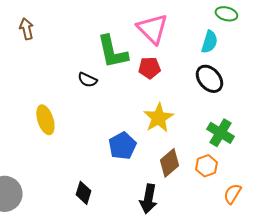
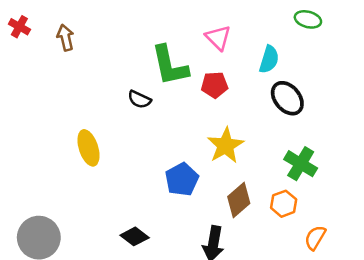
pink triangle: (152, 29) -> (218, 38), size x0.7
cyan semicircle: (209, 42) -> (269, 59), moved
black diamond: (83, 193) -> (135, 236), turned -70

